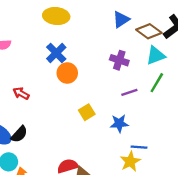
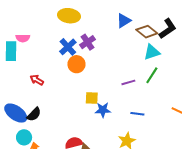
purple cross: (119, 60) -> (88, 42), moved, turned 35
yellow square: (87, 112) -> (92, 98), turned 32
blue star: (119, 123) -> (103, 110), moved
blue line: (139, 147) -> (137, 114), moved

